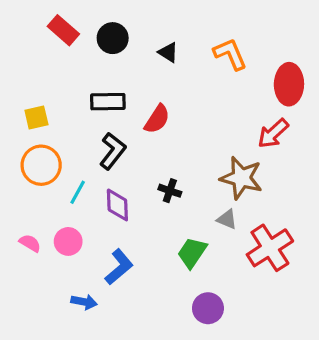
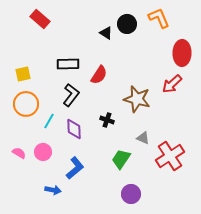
black circle: (113, 38) -> (127, 24), moved
orange L-shape: (230, 54) -> (159, 18), moved
brown star: (241, 178) -> (137, 99), moved

